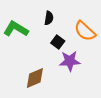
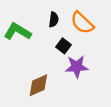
orange semicircle: (85, 31) -> (82, 23), moved

